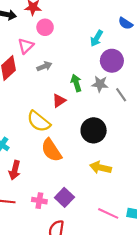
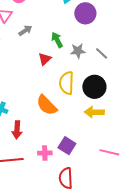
gray star: (100, 84) -> (78, 51), moved
gray line: (121, 95) -> (102, 53), moved
yellow semicircle: (39, 121) -> (67, 83), moved, turned 65
black circle: (94, 130) -> (94, 87), moved

